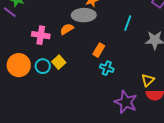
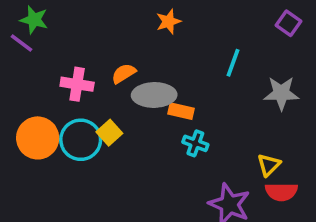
gray ellipse: (84, 15) -> (154, 95), moved
orange rectangle: (99, 50) -> (181, 111), turned 72
cyan circle: (43, 66) -> (81, 140), size x1.5

